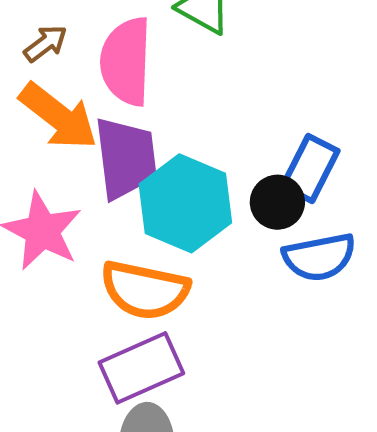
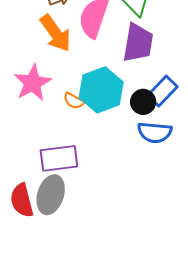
purple trapezoid: (126, 158) -> (138, 43), moved
orange semicircle: (145, 290) -> (74, 101), moved, size x0.5

